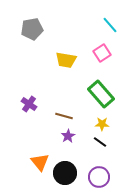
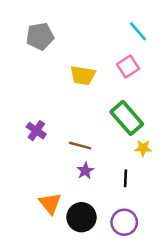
yellow star: (102, 124) -> (143, 148), moved
black line: (100, 142) -> (125, 178), turned 56

